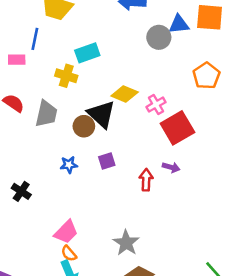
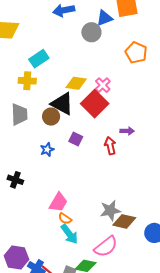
red square: (177, 128) -> (95, 104), moved
purple square: (107, 161) -> (76, 139), turned -32
gray star: (126, 243) -> (110, 210), moved, turned -30

